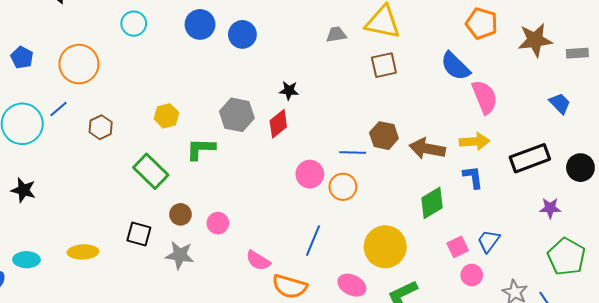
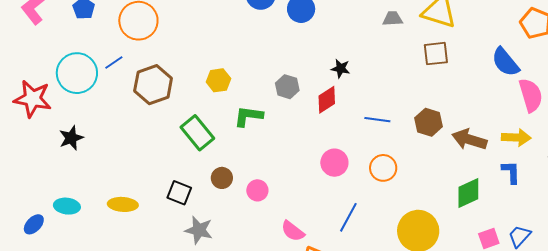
gray hexagon: (237, 115) -> (287, 87), size x0.7
brown hexagon: (101, 127) -> (153, 85), size x1.6
blue line: (353, 153) -> (377, 120), moved
pink circle: (310, 174) -> (334, 163), moved
black star: (23, 190) -> (71, 138), turned 30
gray star: (180, 255) -> (199, 230), moved

